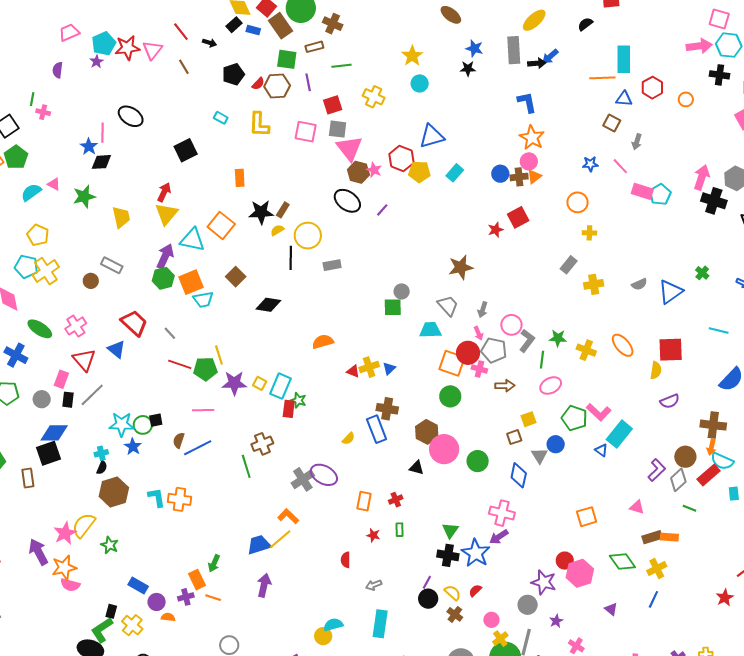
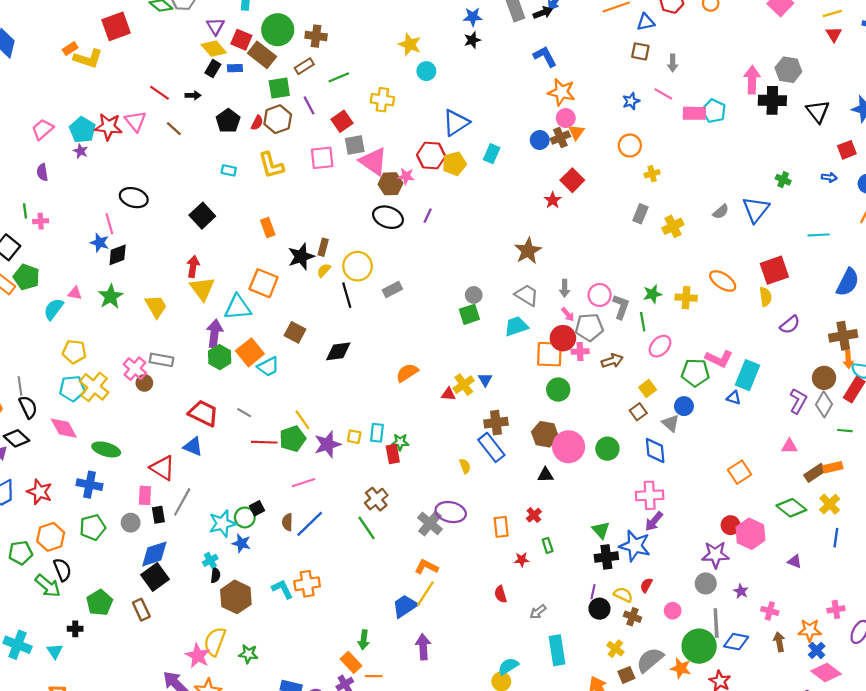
red star: (127, 48) -> (109, 127), turned 30
pink cross: (76, 326) -> (135, 369), moved
cyan rectangle: (281, 386) -> (377, 433), size x0.7
yellow semicircle: (348, 439) -> (465, 466), turned -48
yellow cross: (500, 639) -> (615, 649), moved

